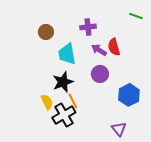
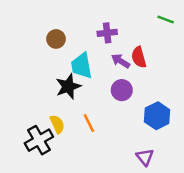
black star: (63, 82) -> (68, 86), moved
black cross: (64, 115) -> (39, 140), moved

